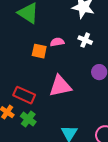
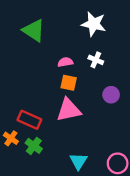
orange square: (39, 51) -> (69, 83), moved

